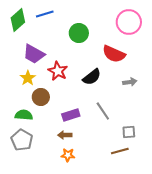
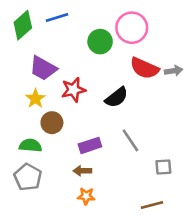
pink circle: (129, 22) -> (132, 28), moved
red star: (58, 71) -> (73, 90), turned 30
gray arrow: (130, 82) -> (174, 71), moved
brown line: (120, 151) -> (152, 205), moved

